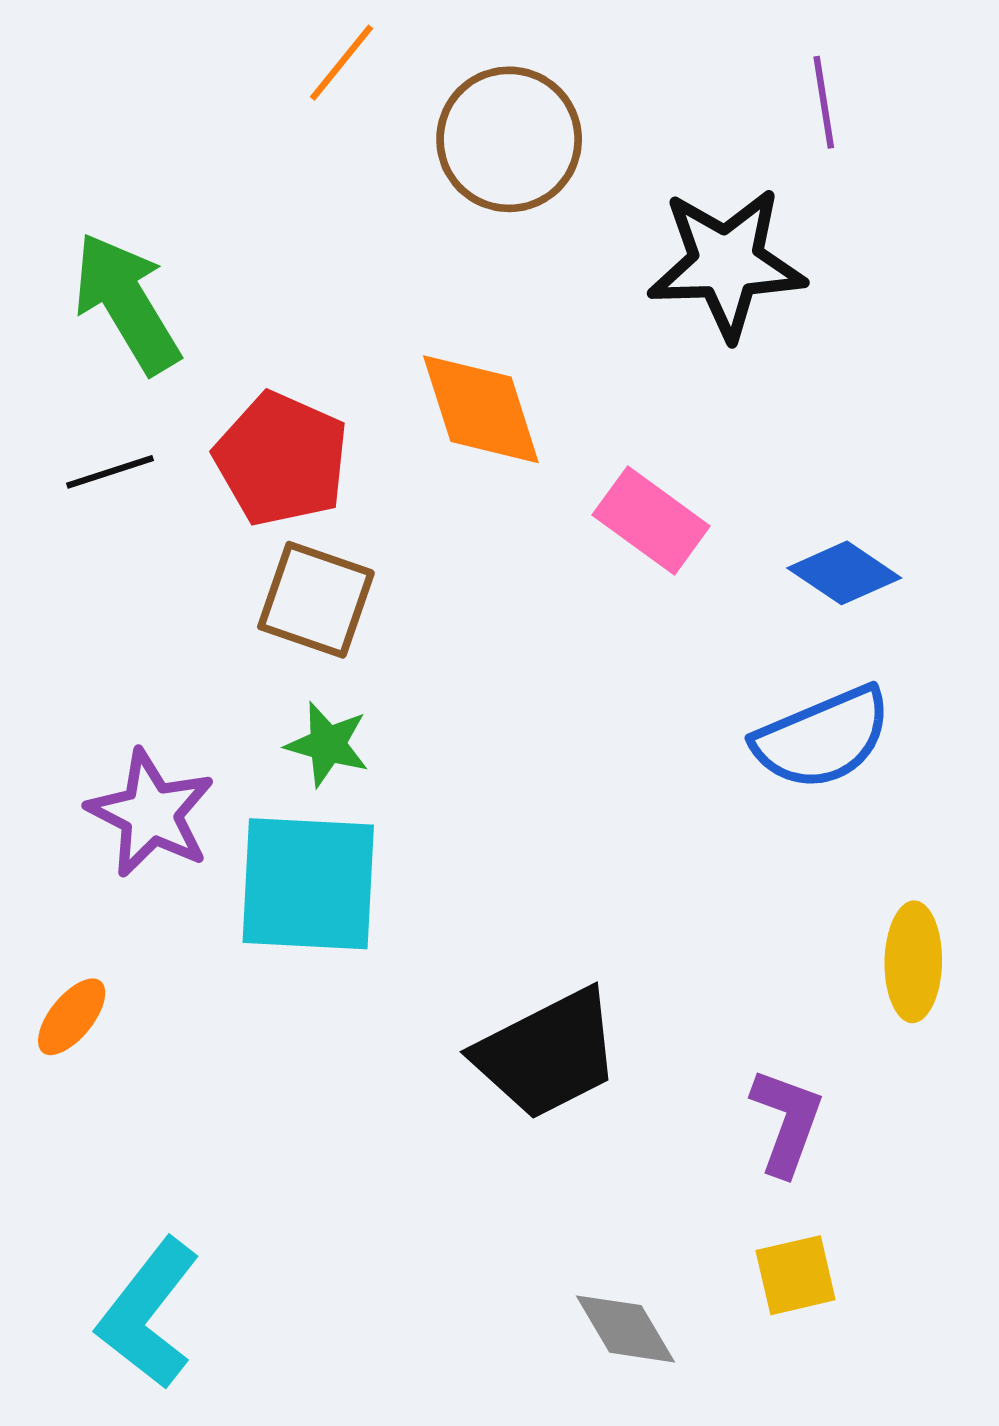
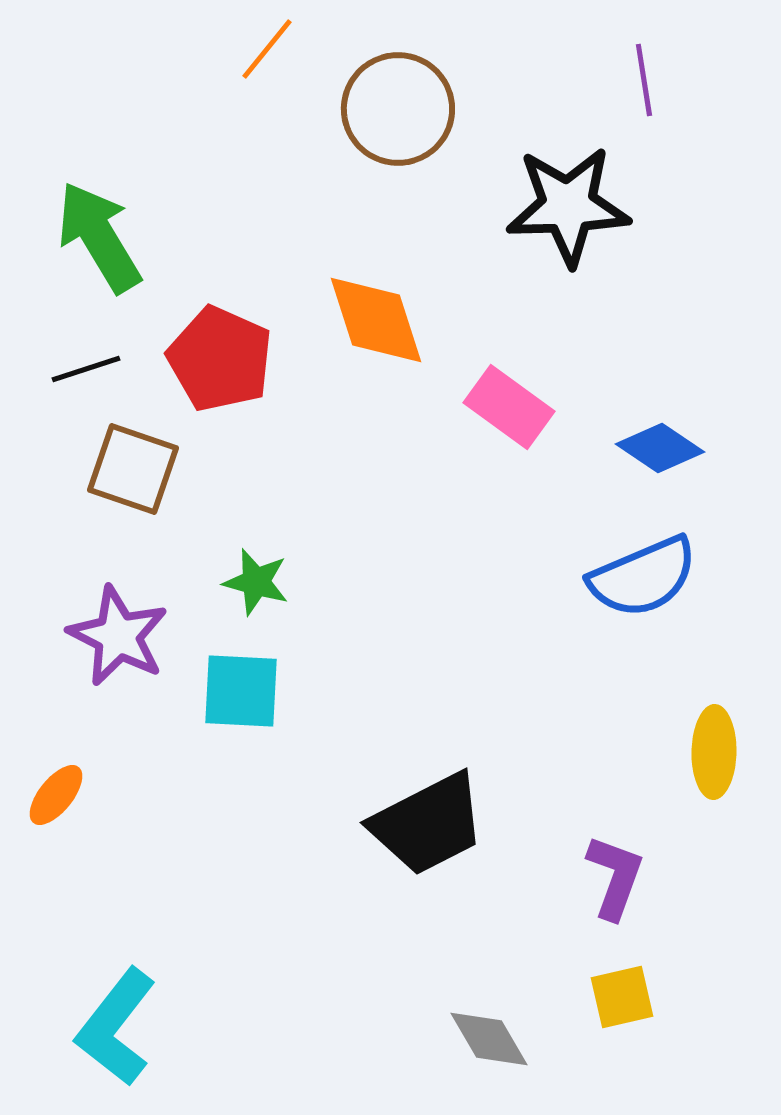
brown square: (316, 600) -> (133, 469), moved
cyan square: (308, 884) -> (241, 691), size x0.7

